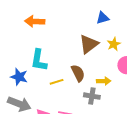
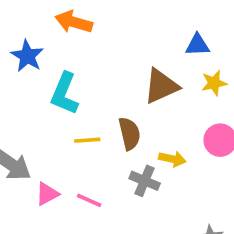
yellow star: (114, 44) -> (214, 83), moved
blue star: (19, 77) -> (27, 56), moved

